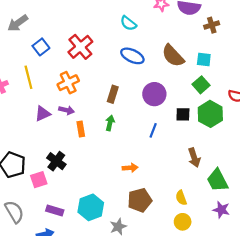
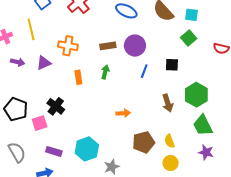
orange cross: (68, 83) -> (68, 46), moved, turned 36
brown rectangle: (113, 94) -> (108, 46), turned 63
purple circle: (154, 94) -> (135, 46), moved
purple arrow: (67, 110) -> (18, 62), moved
green hexagon: (210, 114) -> (196, 95), moved
blue line: (153, 130) -> (144, 71), moved
brown arrow: (194, 158) -> (168, 103), moved
brown pentagon: (140, 200) -> (144, 142), moved

